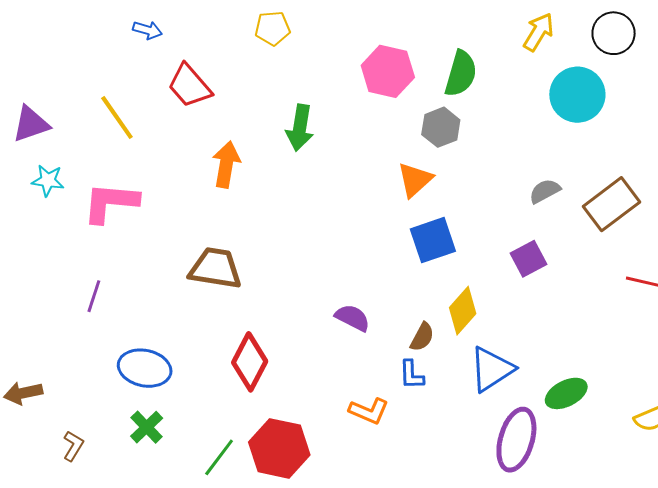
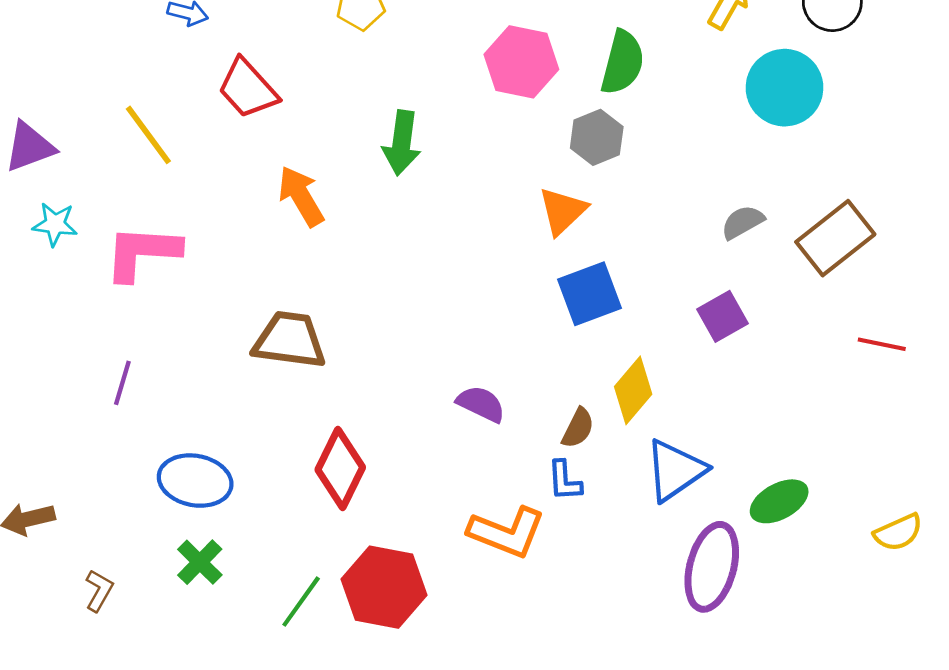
orange arrow: (226, 164) -> (301, 196), turned -39
orange L-shape: (369, 411) -> (507, 532), size x1.4

